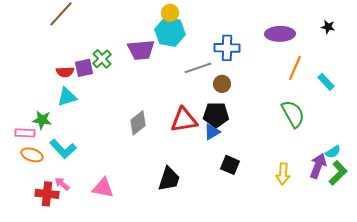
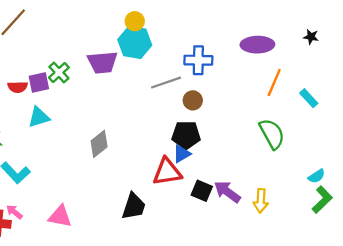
cyan triangle: (67, 97) -> (39, 117), moved
red triangle: (184, 120) -> (167, 172), moved
purple arrow: (318, 166) -> (227, 192), moved, turned -75

